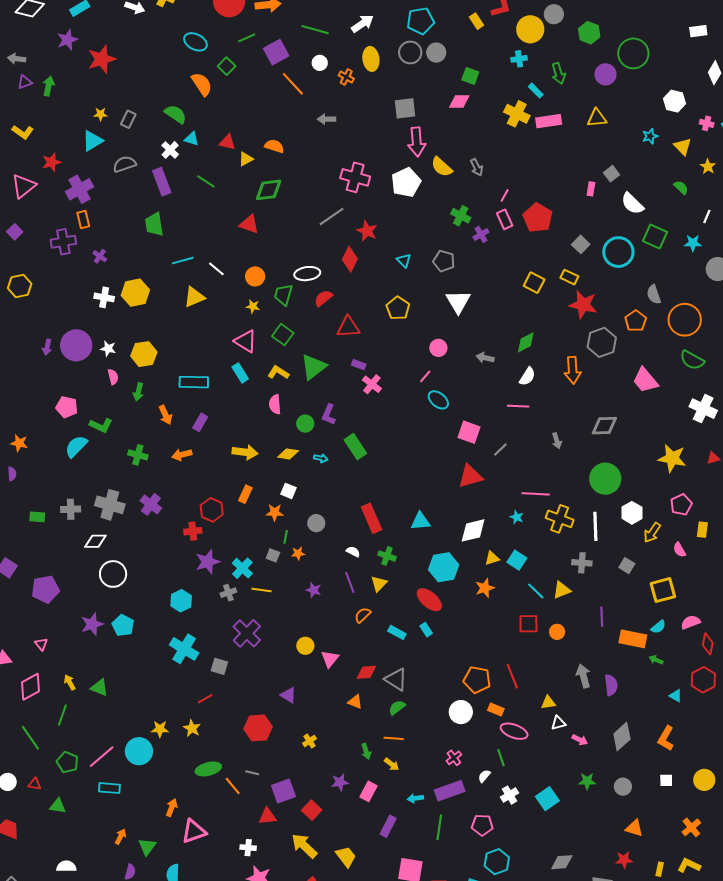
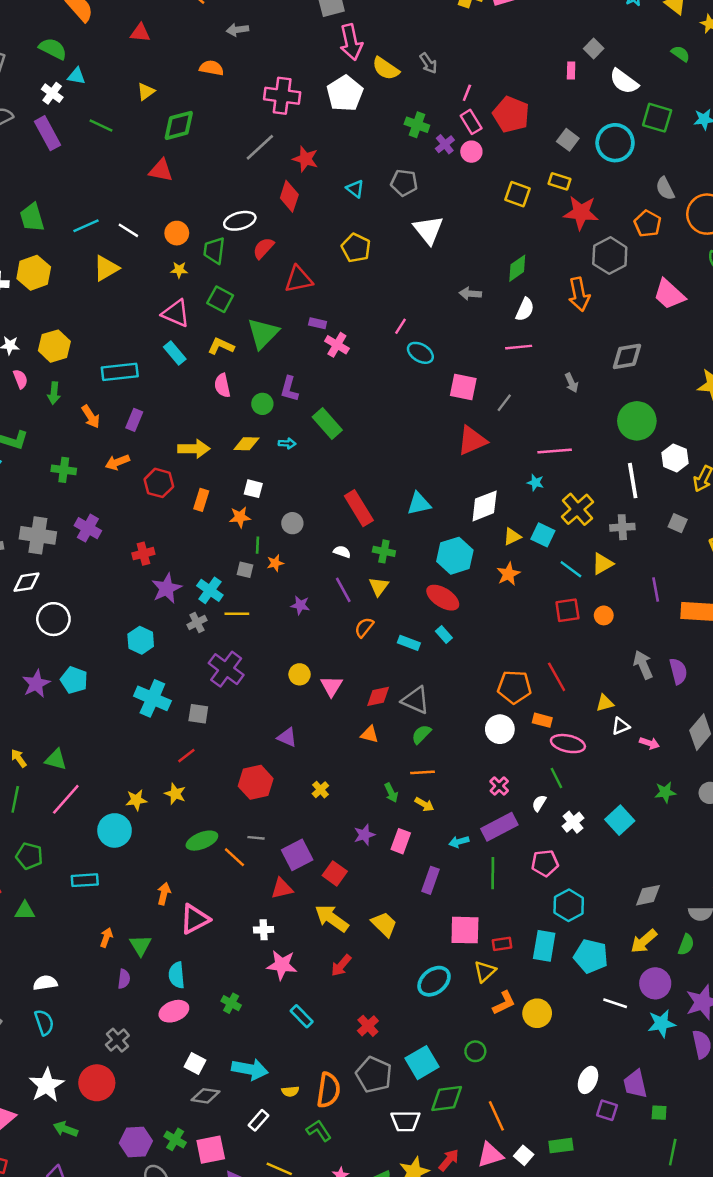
red triangle: (227, 142) -> (140, 33), moved
orange semicircle: (274, 146) -> (211, 68), moved
green trapezoid: (154, 224) -> (32, 217), moved
pink circle: (438, 348) -> (471, 152), moved
red hexagon: (212, 510) -> (159, 483), moved
yellow cross: (560, 519) -> (577, 509), moved, turned 36
pink line: (102, 757) -> (66, 799), moved

